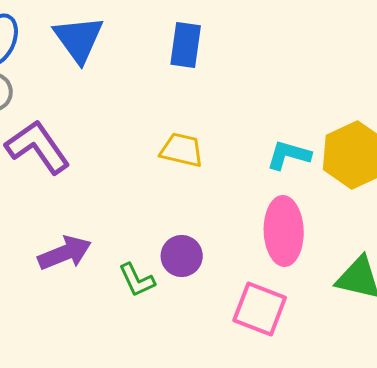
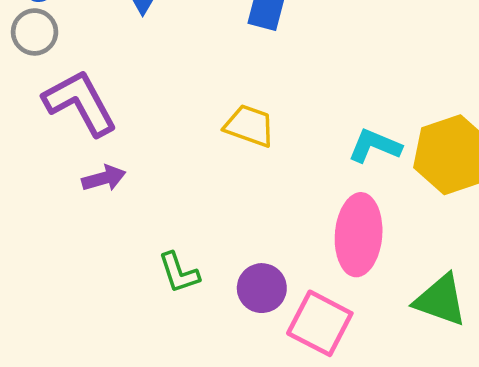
purple arrow: (65, 253) -> (104, 178), moved, size x0.7
purple circle: (182, 256) -> (262, 288), moved

